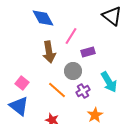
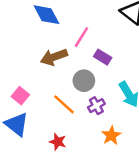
brown arrow: (49, 52) -> (54, 57), turned 80
purple rectangle: (88, 52) -> (103, 57), turned 48

